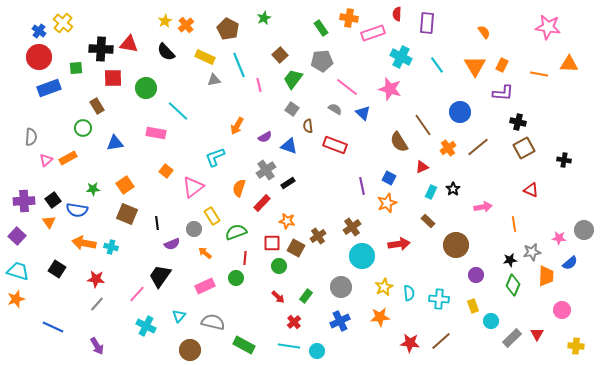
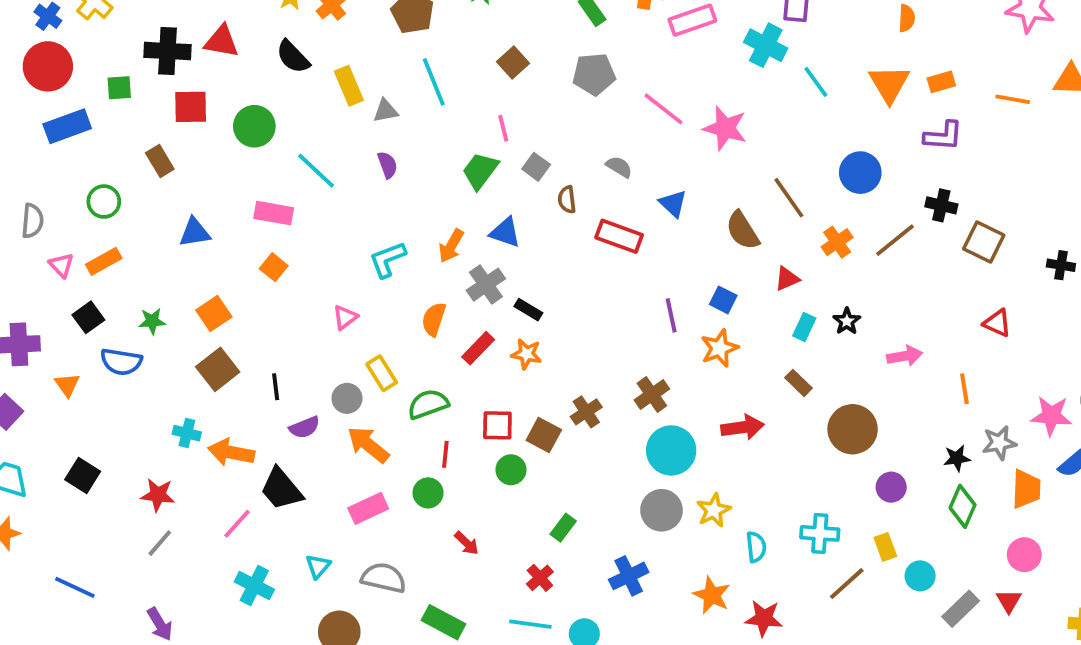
orange semicircle: (484, 32) -> (907, 18), turned 40
yellow rectangle: (205, 57) -> (349, 86), moved, turned 42
cyan cross: (401, 57) -> (766, 45), moved
orange rectangle: (502, 65) -> (941, 82), turned 48
green trapezoid: (293, 79) -> (480, 171), moved
pink line: (259, 85) -> (503, 128), moved
pink line: (347, 87) -> (663, 109), moved
blue triangle: (363, 113) -> (673, 203), moved
black cross: (518, 122) -> (941, 205), moved
orange arrow: (237, 126) -> (451, 246), moved
green circle: (83, 128) -> (104, 202), moved
purple semicircle: (265, 137) -> (387, 165), moved, turned -80
blue triangle: (289, 146) -> (505, 232), moved
brown square: (524, 148) -> (984, 242), turned -35
pink triangle: (46, 160) -> (61, 265), turned -32
orange square: (166, 171) -> (274, 267), moved
black rectangle: (288, 183) -> (528, 310), turned 64
pink triangle: (193, 187) -> (345, 317), size x0.6
black square: (53, 200) -> (88, 317), moved
brown square: (127, 214) -> (218, 369), turned 30
orange star: (287, 221) -> (526, 354), moved
pink star: (559, 238) -> (1051, 416), size x1.5
orange arrow: (84, 243) -> (231, 452), moved
orange arrow: (205, 253) -> (368, 445), size x1.6
black trapezoid: (160, 276) -> (281, 489), turned -75
gray circle: (341, 287) -> (662, 510), moved
cyan semicircle: (409, 293) -> (756, 547), moved
red arrow: (278, 297) -> (467, 543), moved
pink circle: (562, 310) -> (1024, 555), moved
orange star: (380, 317) -> (712, 595), moved, turned 30
brown line: (441, 341) -> (847, 584), moved

